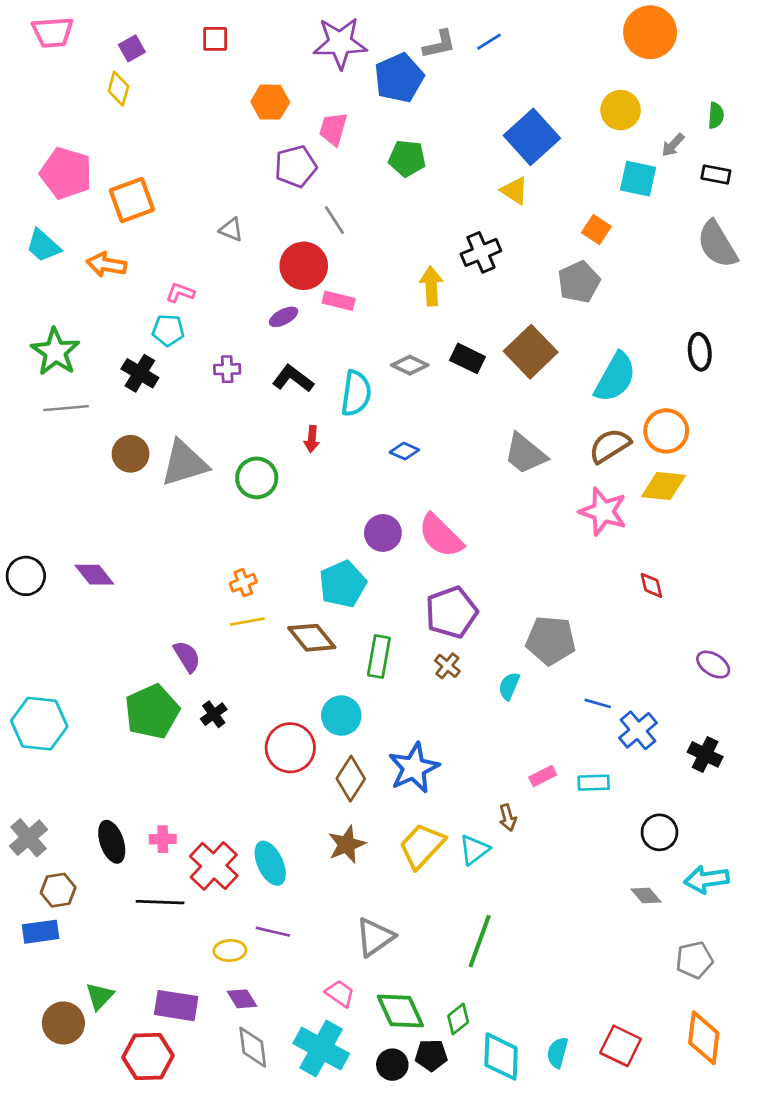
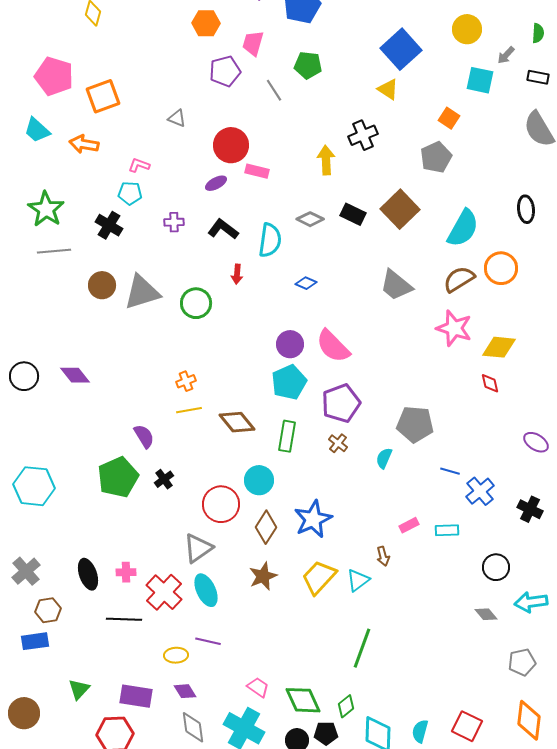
gray line: (335, 220) -> (274, 90), moved
yellow diamond: (664, 486) -> (499, 347), moved
cyan pentagon: (343, 584) -> (289, 382), moved
gray triangle: (375, 937) -> (198, 548), moved
brown circle: (63, 1023) -> (24, 713), moved

